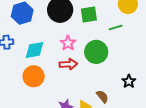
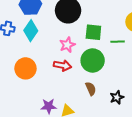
green square: (89, 15) -> (93, 32), moved
cyan diamond: (35, 50) -> (31, 31), moved, turned -60
brown semicircle: (102, 96) -> (91, 89), moved

